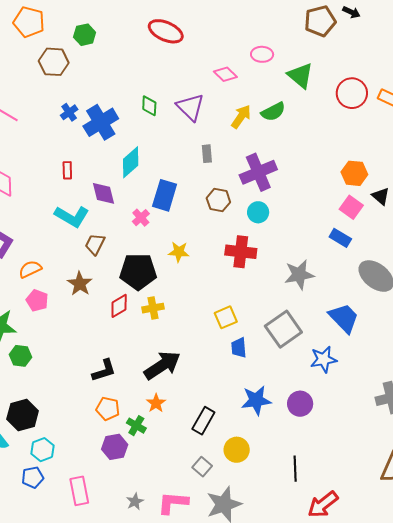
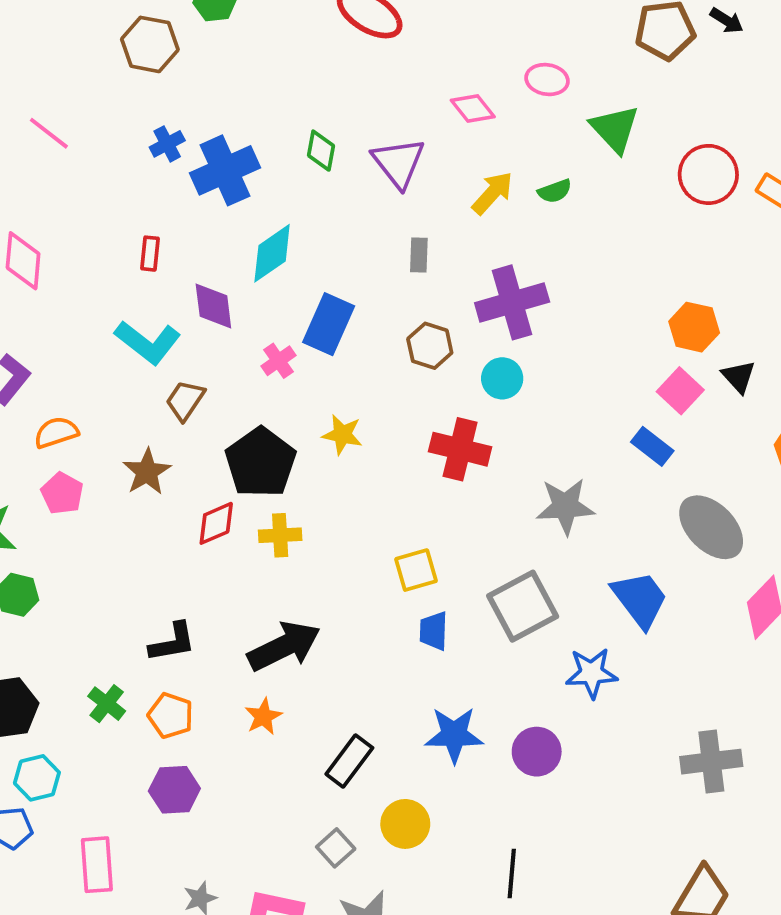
green semicircle: (273, 112) -> (555, 191), size x0.7
black pentagon: (138, 272) -> (261, 462), turned 30
green cross: (136, 426) -> (107, 704), moved

